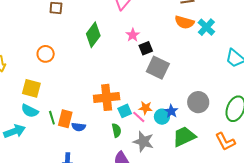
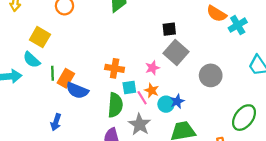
pink star: (133, 35) -> (152, 68), moved
orange cross: (107, 97) -> (115, 68), size x0.7
gray circle: (198, 102) -> (211, 75), moved
blue semicircle: (79, 127) -> (77, 90), size x1.5
green semicircle: (116, 130) -> (115, 105), size x1.6

